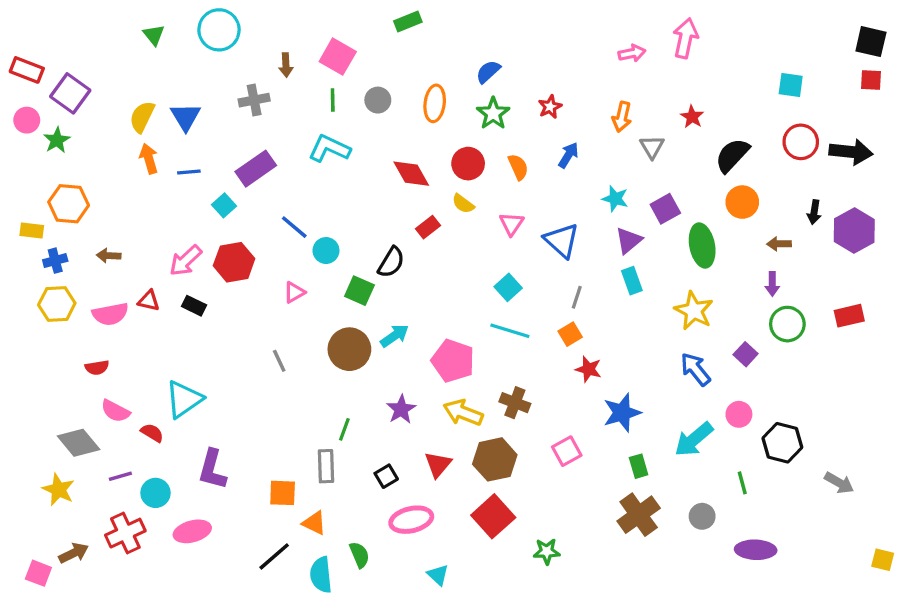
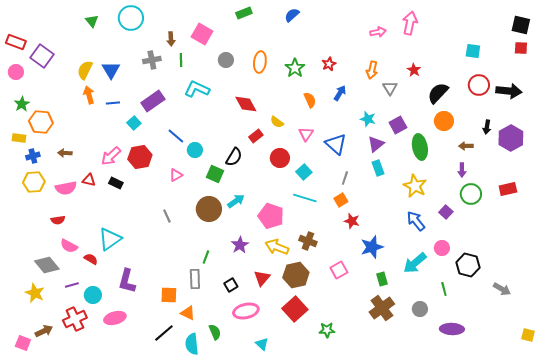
blue semicircle: (488, 72) -> (292, 15), moved
green line: (333, 100) -> (181, 60), moved
green star: (57, 140) -> (22, 104), moved
red circle: (468, 164) -> (280, 158), moved

